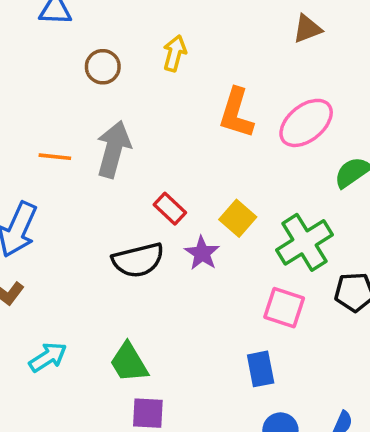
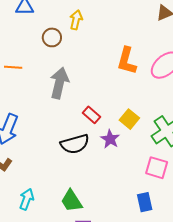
yellow arrow: (175, 53) -> (76, 20), moved
orange line: (55, 157) -> (13, 67), moved
cyan arrow: (48, 357) -> (27, 199), turned -35

